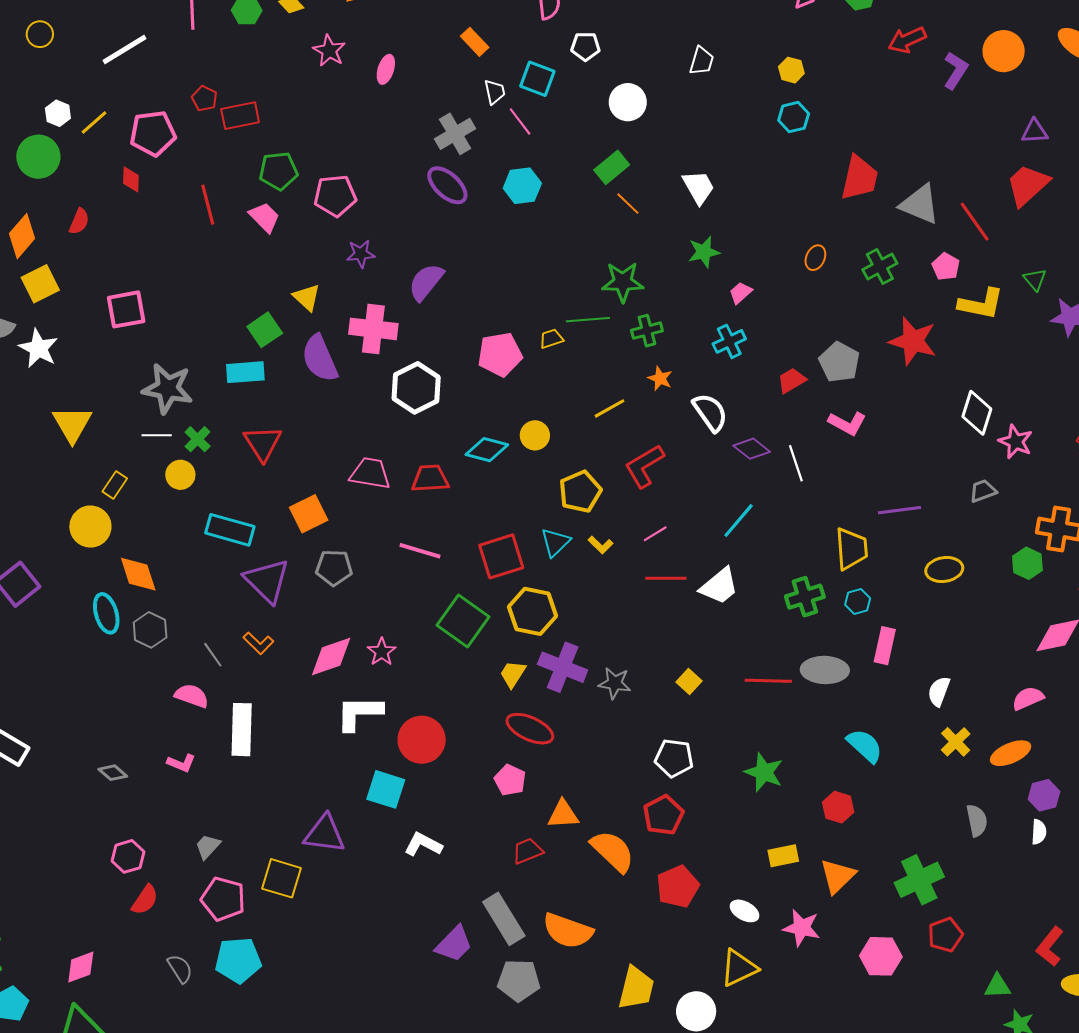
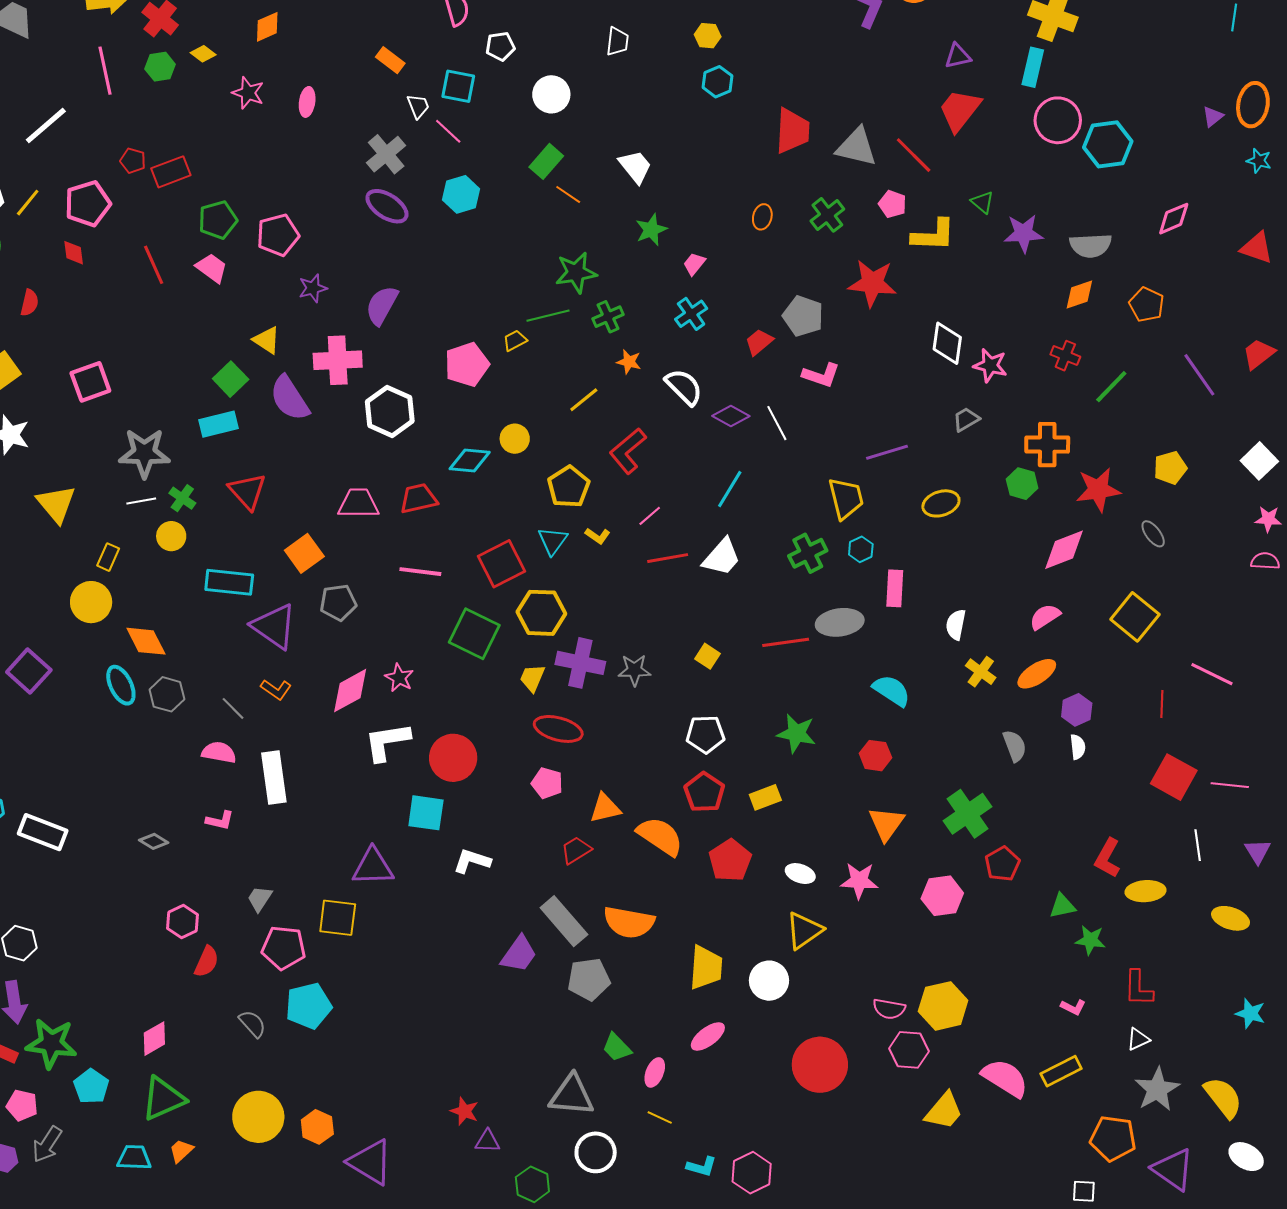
yellow rectangle: (783, 856) -> (765, 797), moved

